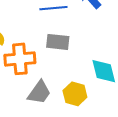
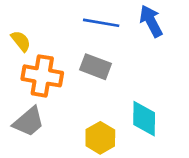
gray trapezoid: (39, 92) -> (29, 122), moved

